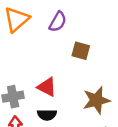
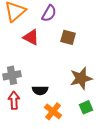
red triangle: (47, 87) -> (31, 37), moved

